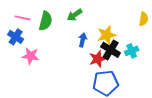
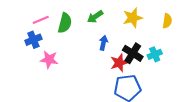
pink line: (23, 18) -> (41, 20), turned -35
yellow star: (107, 35) -> (133, 18), moved
blue cross: (16, 37) -> (33, 40), turned 35

